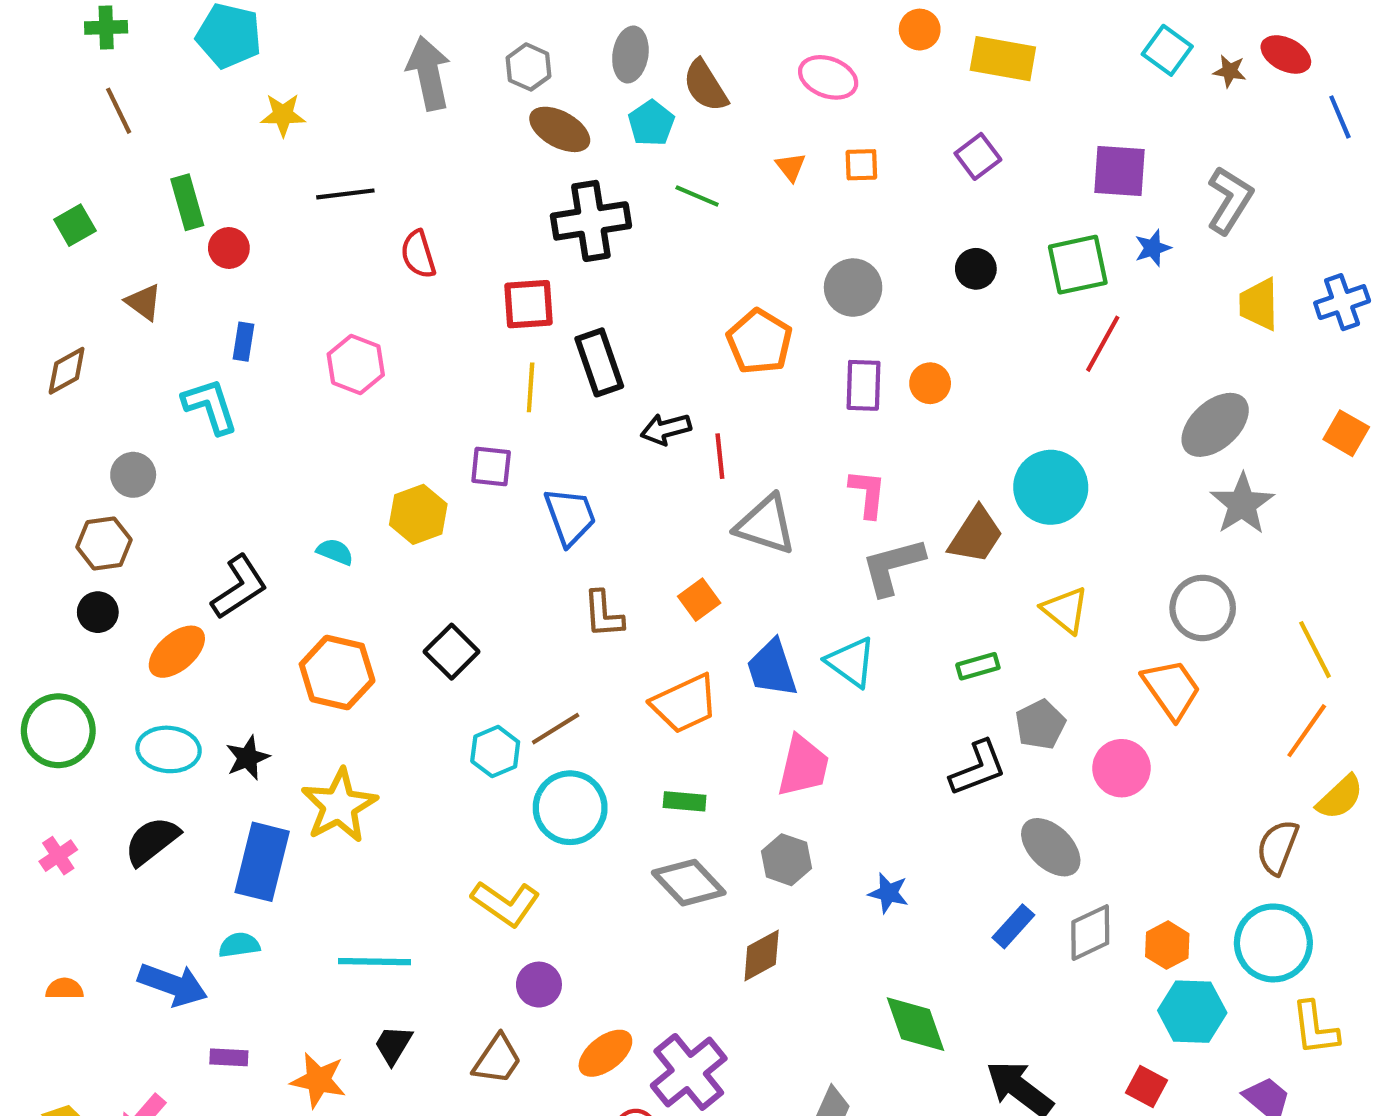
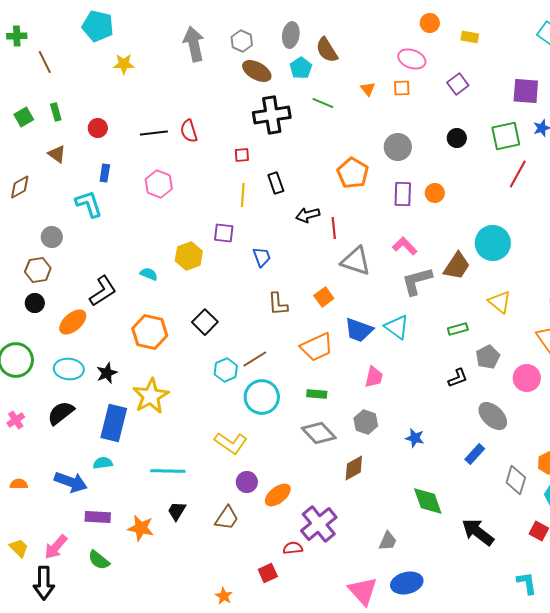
green cross: (106, 27) -> (17, 36), moved
yellow rectangle: (1003, 59) -> (470, 37), size x0.6
pink ellipse: (828, 77) -> (412, 59), moved
black line: (345, 194) -> (154, 133), moved
green rectangle: (187, 202) -> (56, 112), moved, size x0.7
red square: (528, 304) -> (242, 155), size x0.6
black rectangle: (599, 362) -> (276, 183), size x0.7
pink L-shape: (868, 494) -> (405, 246), turned -50
blue trapezoid: (570, 516) -> (262, 257), size x0.7
blue trapezoid: (772, 668) -> (359, 330), turned -52
pink trapezoid: (803, 766) -> (374, 377), size x0.7
black L-shape: (978, 768) -> (458, 378), size x0.7
gray diamond: (1090, 933) -> (516, 480), moved, turned -48
orange ellipse: (605, 1053) -> (278, 495), moved
purple rectangle: (229, 1057) -> (98, 517), size x1.4

